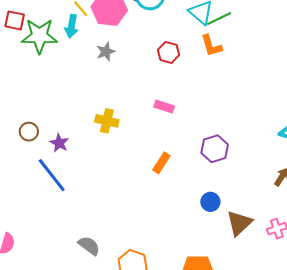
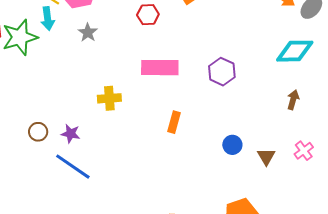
pink rectangle: (164, 106) -> (160, 68), size x1.8
purple hexagon: (215, 149) -> (222, 72), moved
brown triangle: (239, 223) -> (266, 157), size x0.7

